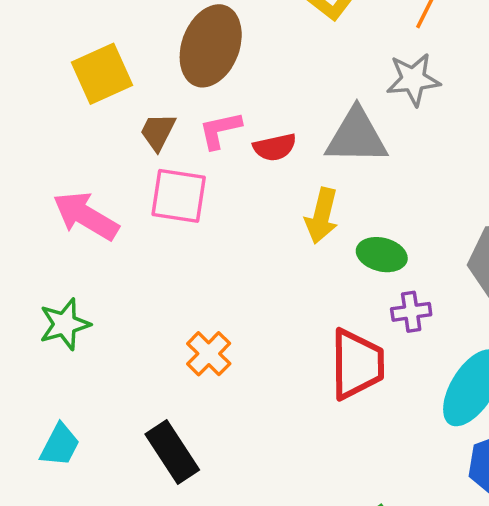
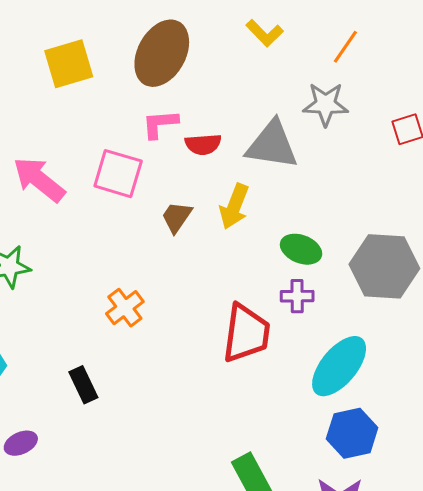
brown trapezoid: (158, 132) -> (177, 217), moved
green ellipse: (382, 255) -> (301, 249), moved
black rectangle: (172, 452) -> (83, 385), size x0.7

